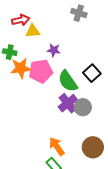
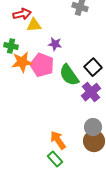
pink pentagon: (41, 71) -> (42, 65), turned 30
purple cross: (68, 103) -> (91, 92), moved
gray circle: (83, 107) -> (93, 127), moved

